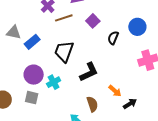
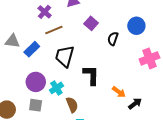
brown line: (64, 18) -> (54, 30), moved
black L-shape: (89, 72) -> (91, 75), turned -60
brown semicircle: (92, 104) -> (72, 105), moved

